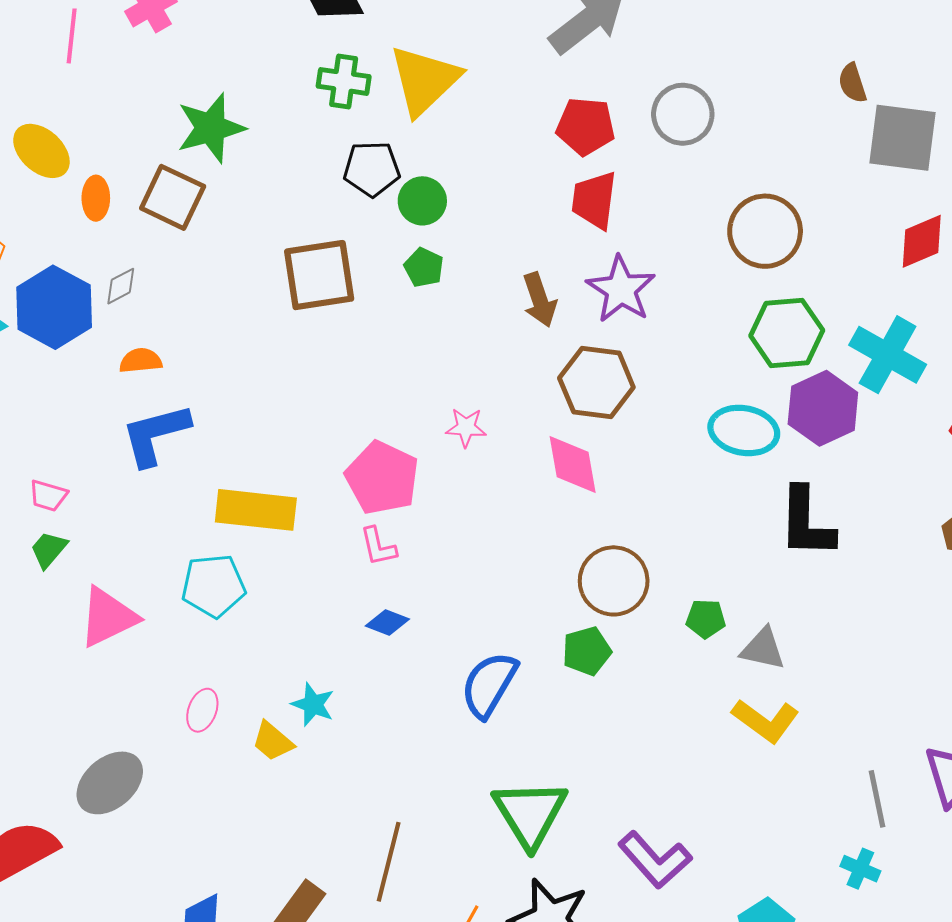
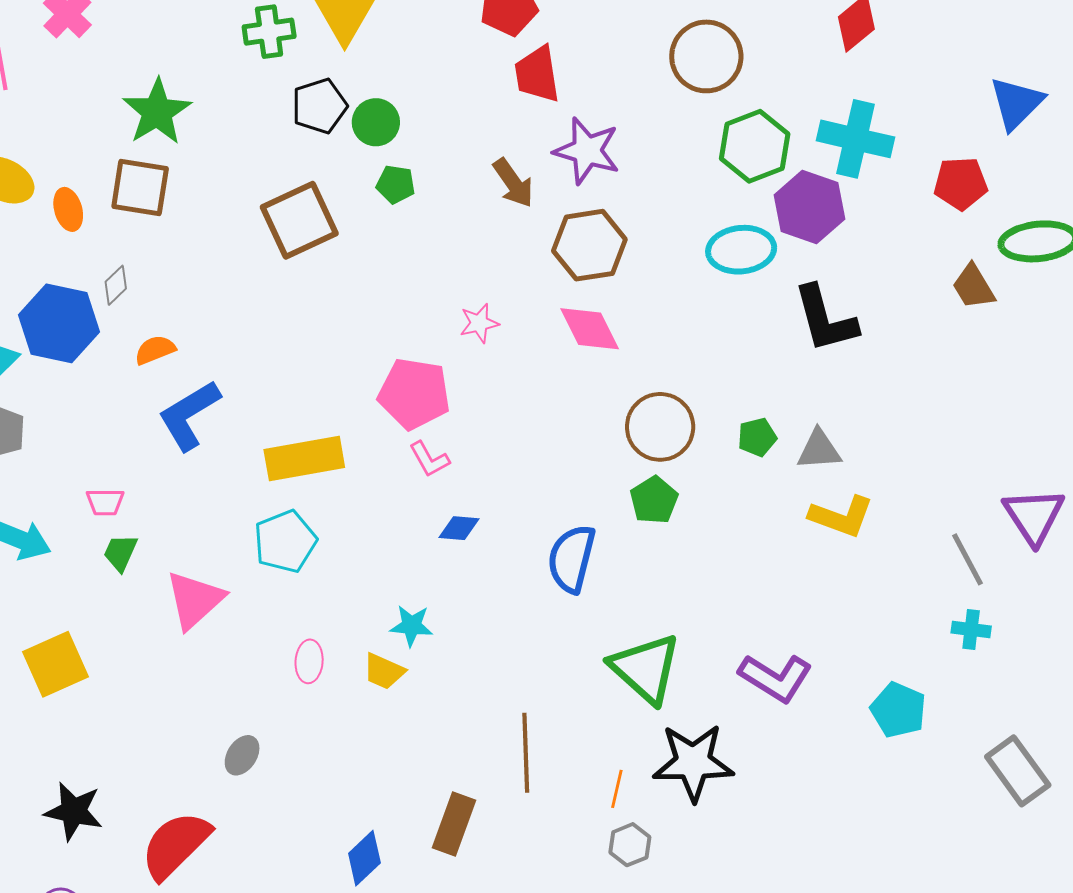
gray ellipse: (110, 783) -> (242, 755), size x0.6

